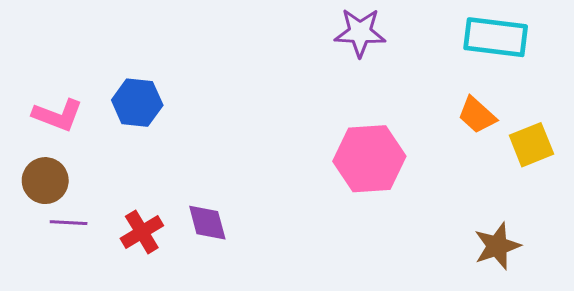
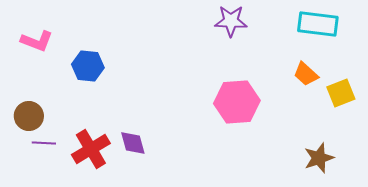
pink L-shape: (58, 115) -> (37, 41), moved
red cross: (142, 232) -> (91, 149), size x1.4

